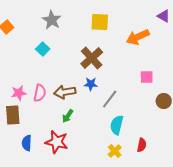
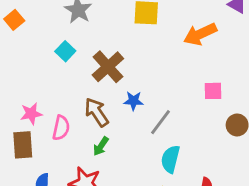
brown cross: (92, 58) -> (108, 67), moved
brown arrow: (65, 92) -> (97, 112), turned 65
pink semicircle: (40, 93) -> (61, 128), moved

